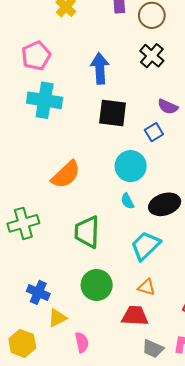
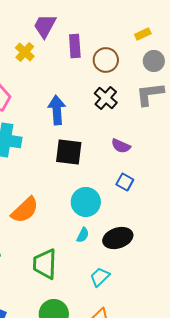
blue square: (154, 132) -> (125, 182), moved, turned -30
cyan semicircle: (127, 201) -> (83, 235), turned -126
cyan trapezoid: (145, 246) -> (100, 277), size x0.7

